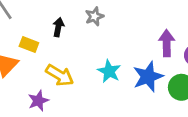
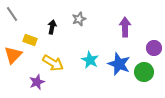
purple arrow: (167, 43) -> (125, 27), moved
blue star: (148, 77) -> (119, 64), turned -30

